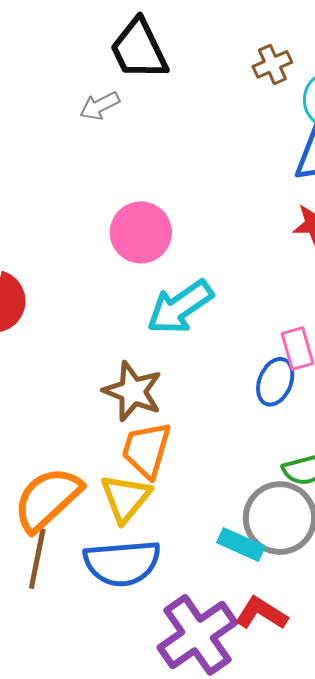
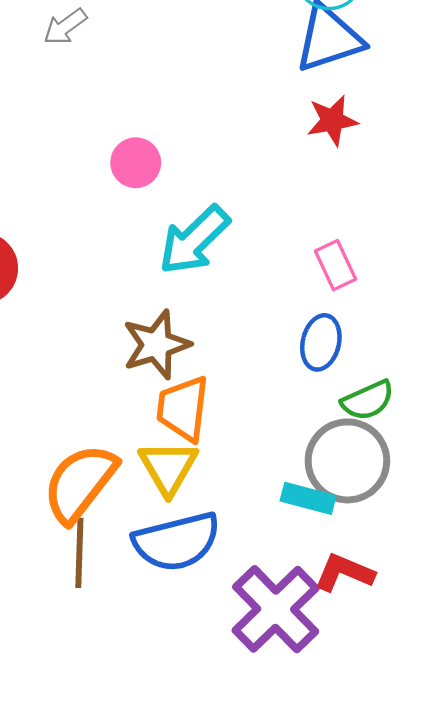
pink circle: (141, 232) -> (136, 163), size x0.7
blue ellipse: (275, 382) -> (321, 342), moved
brown star: (133, 391) -> (156, 345), turned -30

